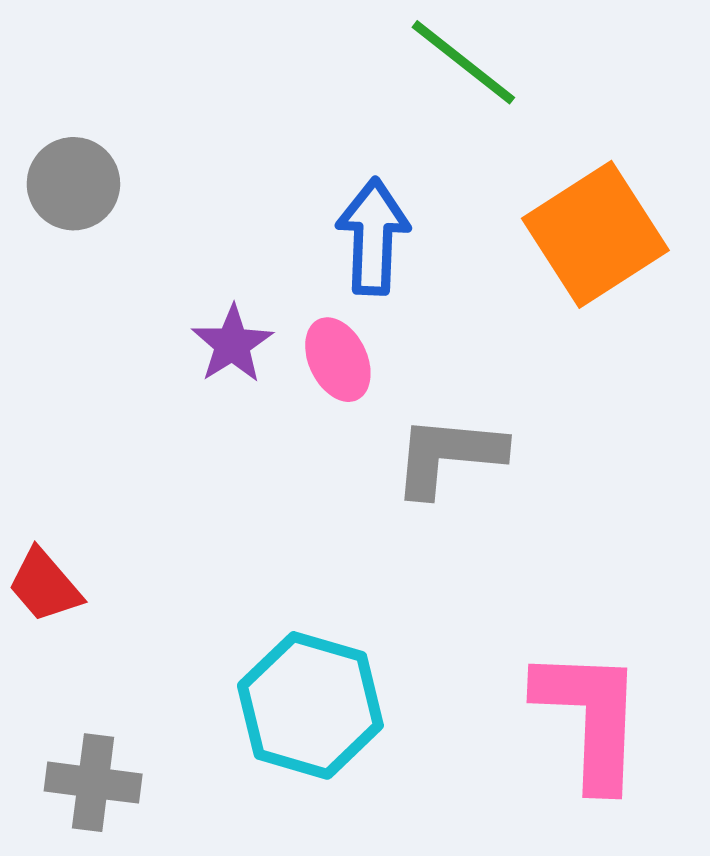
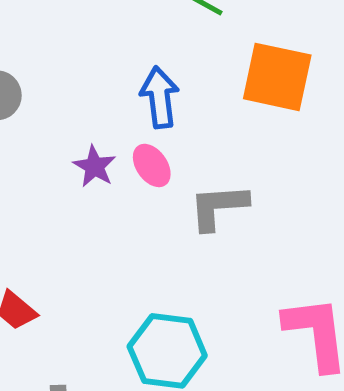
orange square: (595, 234) -> (277, 77), turned -36

